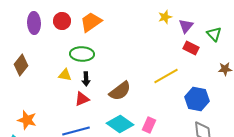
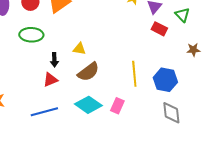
green ellipse: (82, 54) -> (31, 35), moved
yellow triangle: (65, 75) -> (79, 49), moved
yellow line: (166, 76) -> (134, 74), moved, turned -65

